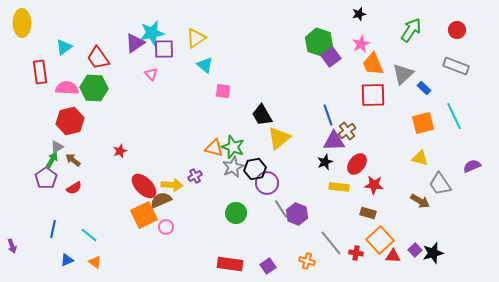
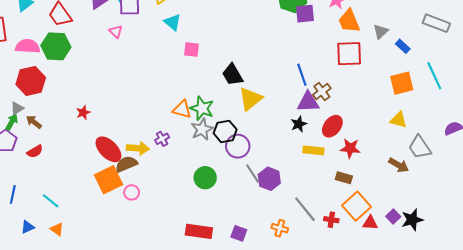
purple square: (331, 57) -> (305, 14), turned 30
gray triangle: (403, 74) -> (381, 32), size x0.7
purple square: (268, 266) -> (239, 233), turned -35

